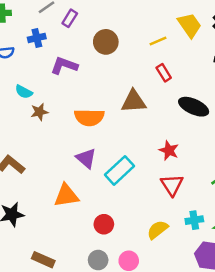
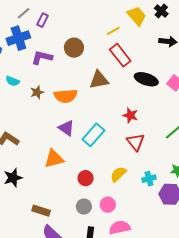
blue cross: (37, 38) -> (18, 38), size x1.6
brown circle: (106, 42) -> (74, 48), moved
red rectangle: (164, 73) -> (120, 55), size x1.6
brown star: (39, 112) -> (37, 92), moved
cyan cross: (194, 220) -> (149, 179), moved
yellow semicircle: (157, 230) -> (118, 174), moved

